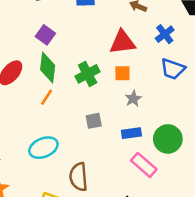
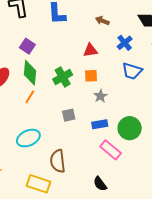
red triangle: (122, 42) -> (90, 50), size x0.7

